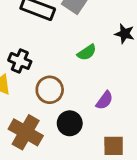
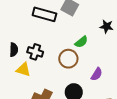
brown circle: (50, 90) -> (68, 59), moved

